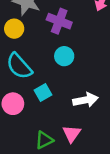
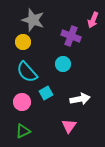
purple cross: (59, 21) -> (71, 36), moved
green triangle: (44, 140) -> (23, 131), moved

